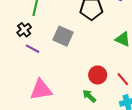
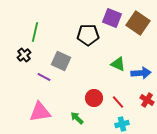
purple line: (33, 49) -> (44, 77), moved
green arrow: (89, 96) -> (77, 118), moved

